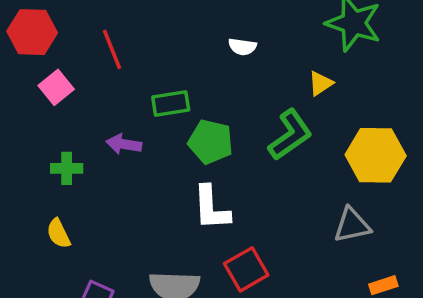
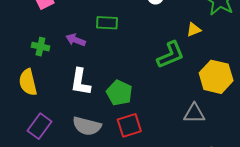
green pentagon: (211, 142) -> (119, 93), moved
white L-shape: (211, 208) -> (80, 82), moved
yellow semicircle: (58, 234) -> (28, 82), size x1.5

